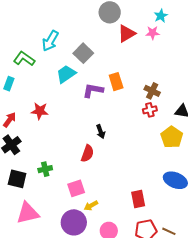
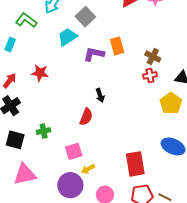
red rectangle: (138, 199) -> (135, 164), size x1.4

